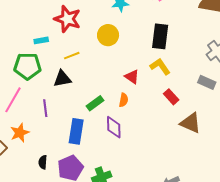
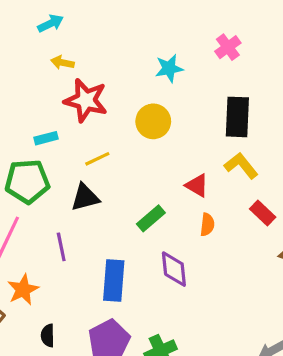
orange semicircle: (124, 100) -> (207, 225), moved
green rectangle: (95, 103) -> (151, 218), moved
black semicircle: (43, 162) -> (48, 335), moved

